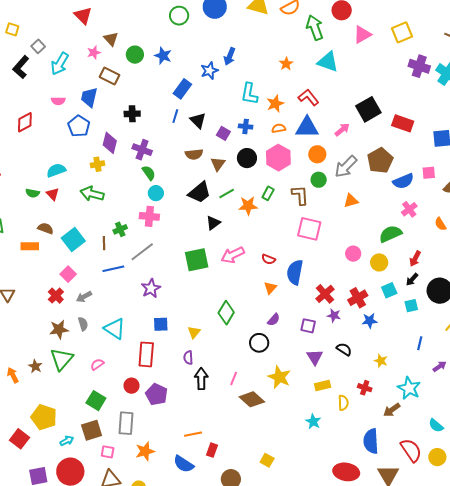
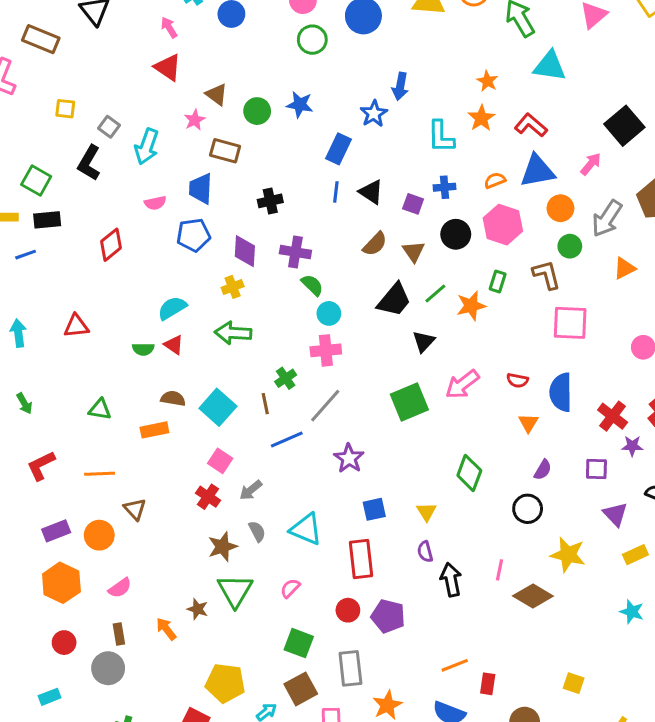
orange star: (275, 104) -> (481, 118), moved
blue pentagon: (79, 126) -> (193, 235), turned -30
brown semicircle: (194, 154) -> (375, 244), turned -30

